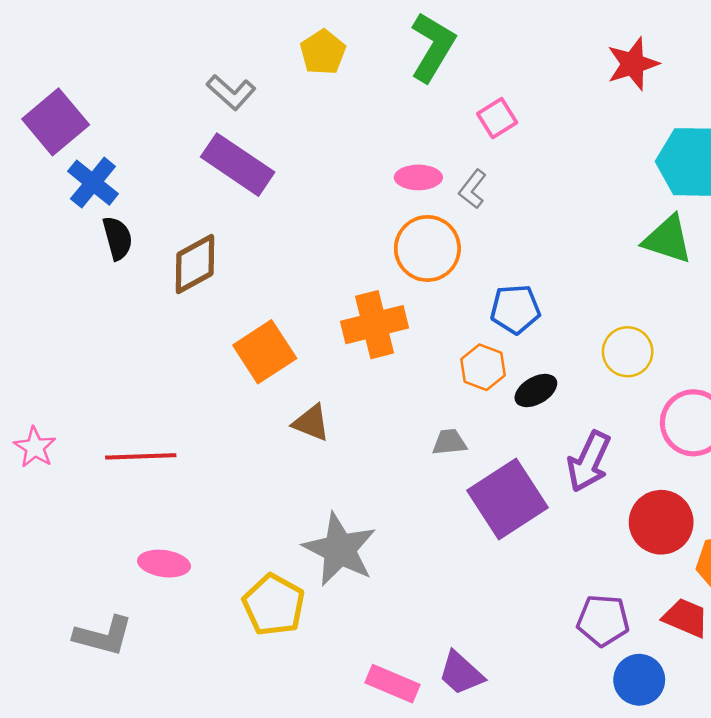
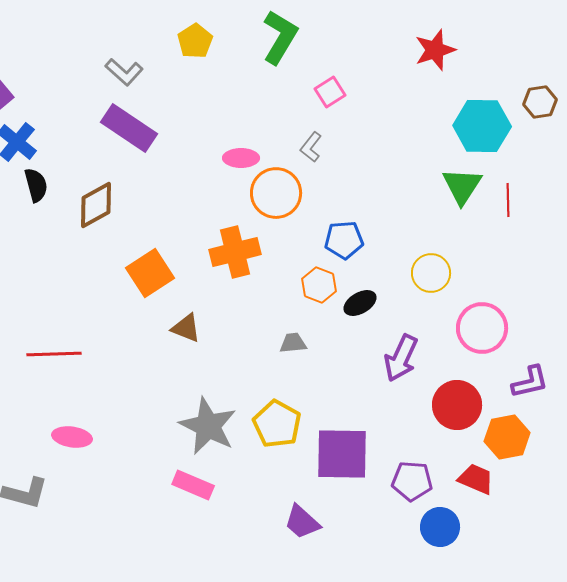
pink ellipse: (418, 177) -> (241, 158), moved
green triangle: (668, 239) -> (462, 186), turned 45
purple square: (507, 499) -> (342, 454), moved, turned 34
yellow pentagon: (274, 605) -> (277, 424), moved
pink rectangle: (393, 684) -> (193, 485), moved

